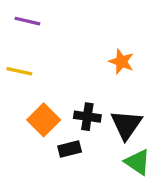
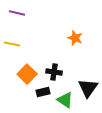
black triangle: (126, 125) -> (88, 88), moved
green triangle: (138, 162) -> (65, 100), moved

